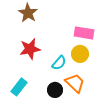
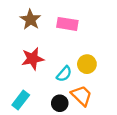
pink rectangle: (84, 33) -> (67, 24), moved

